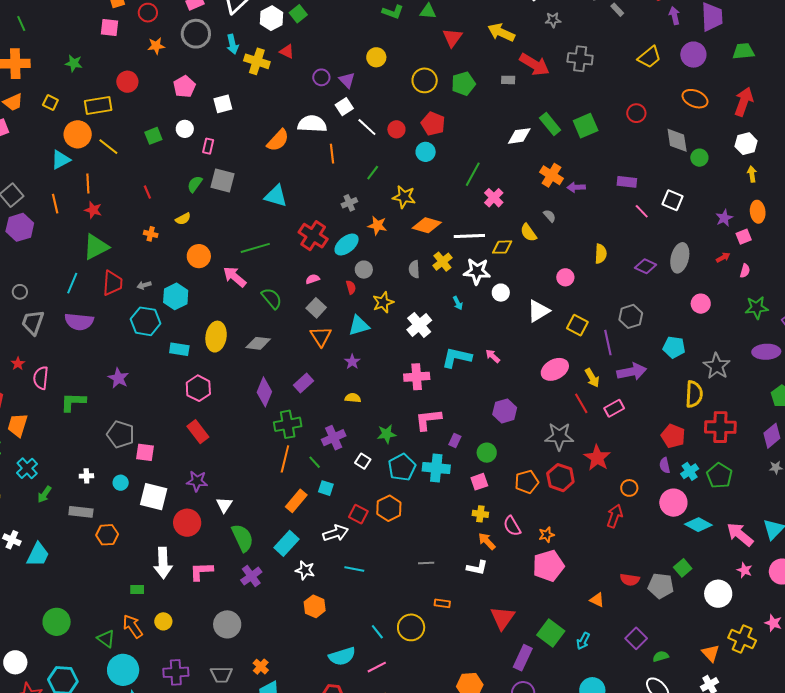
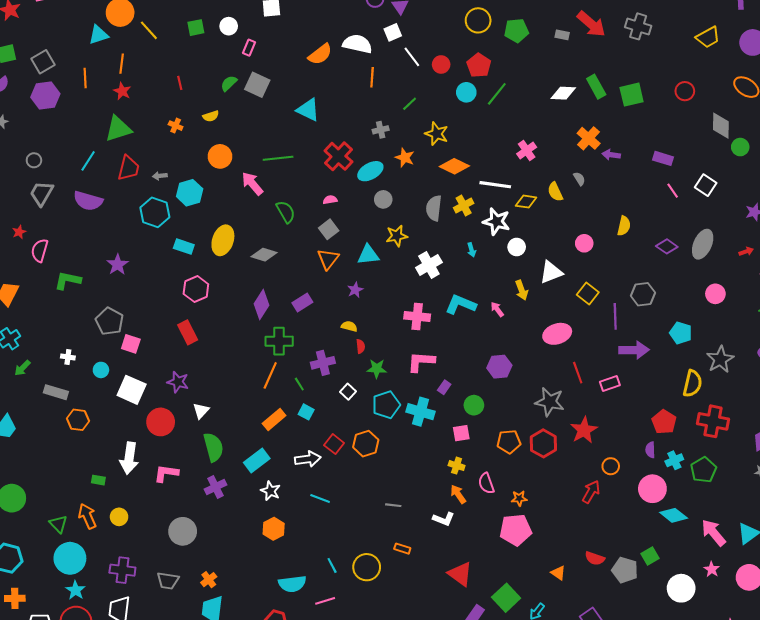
green line: (473, 174) -> (497, 94), moved
gray semicircle: (414, 269) -> (434, 208), size x1.4
red semicircle: (351, 287) -> (360, 346), moved
yellow arrow: (592, 378) -> (522, 290), moved
red triangle: (503, 618) -> (460, 574), turned -40

